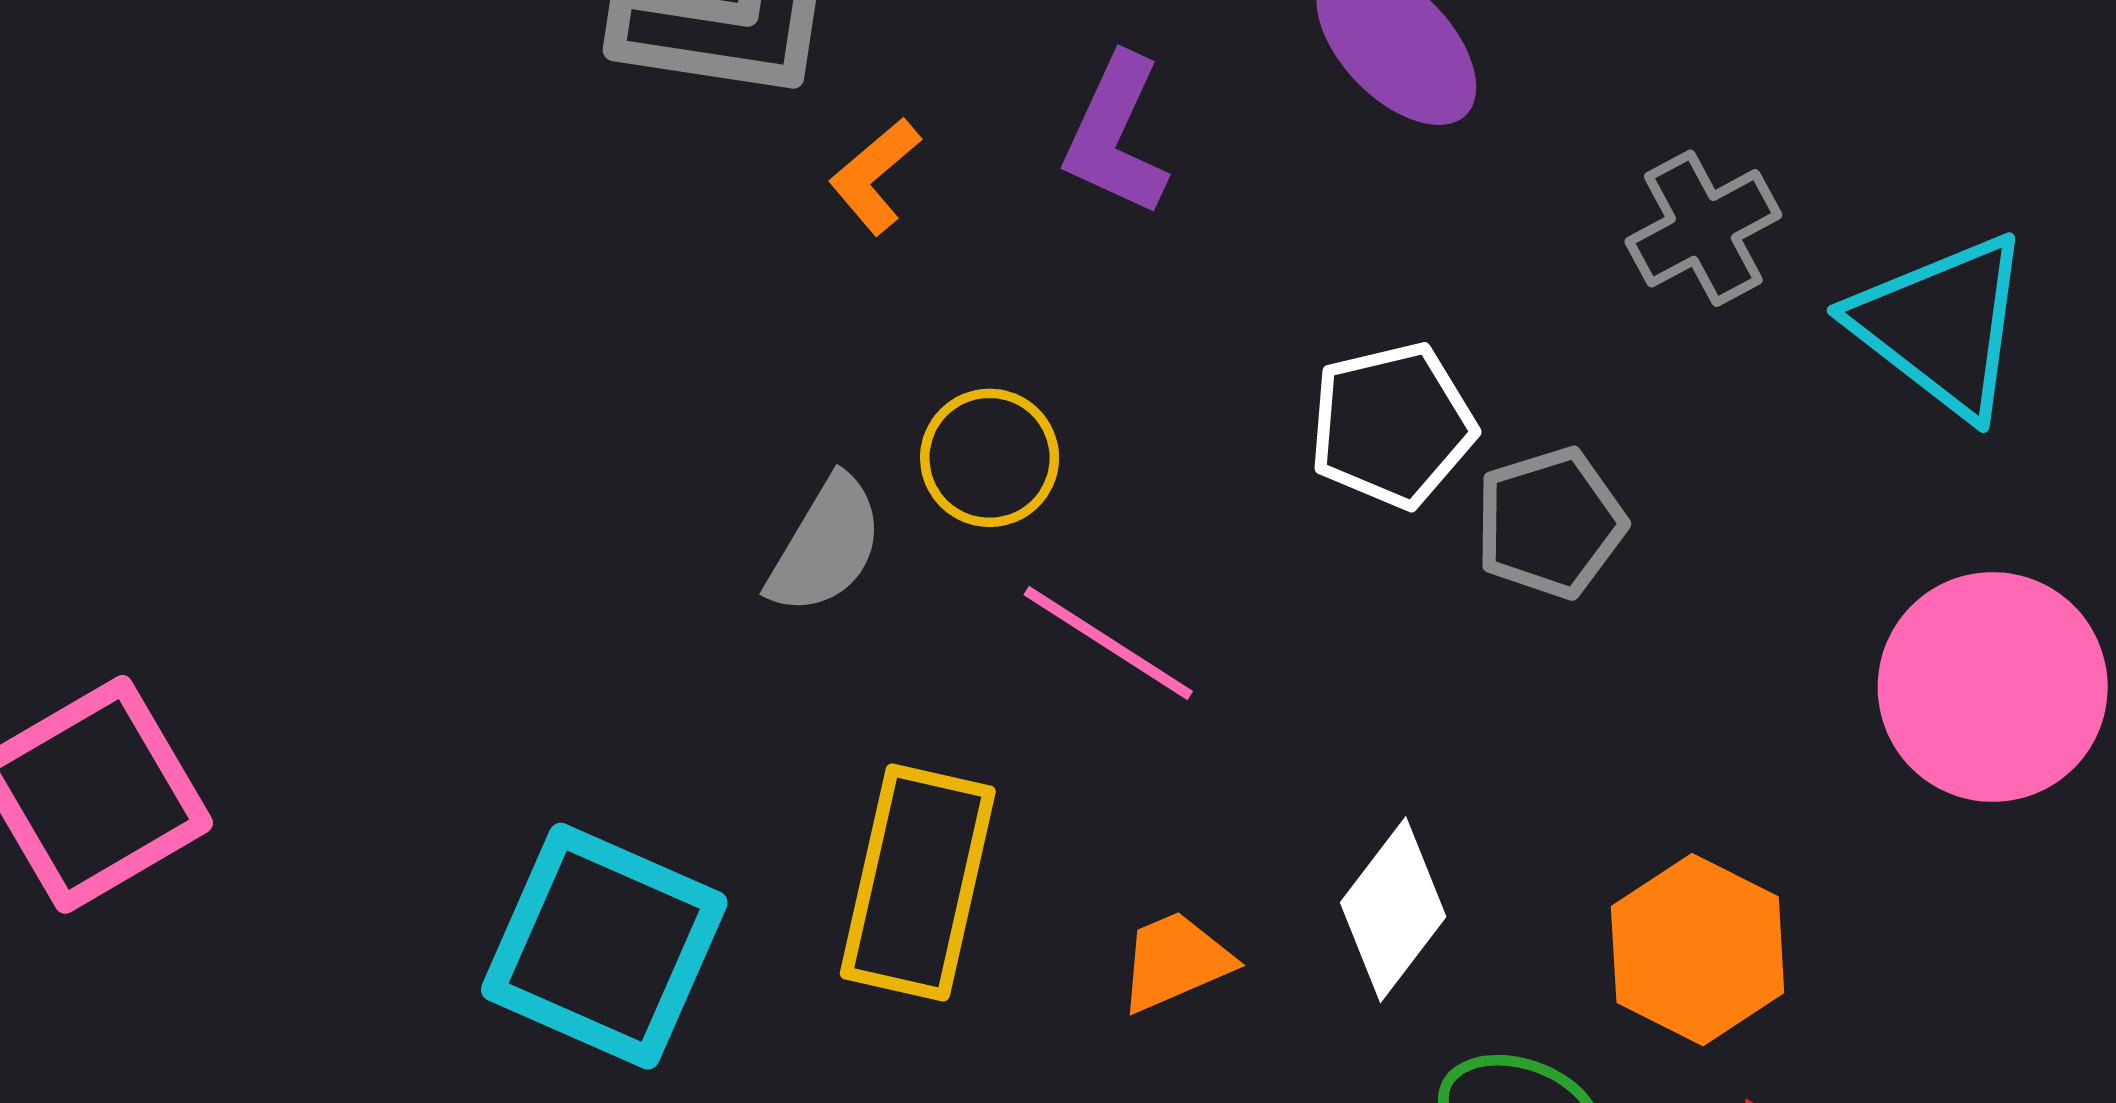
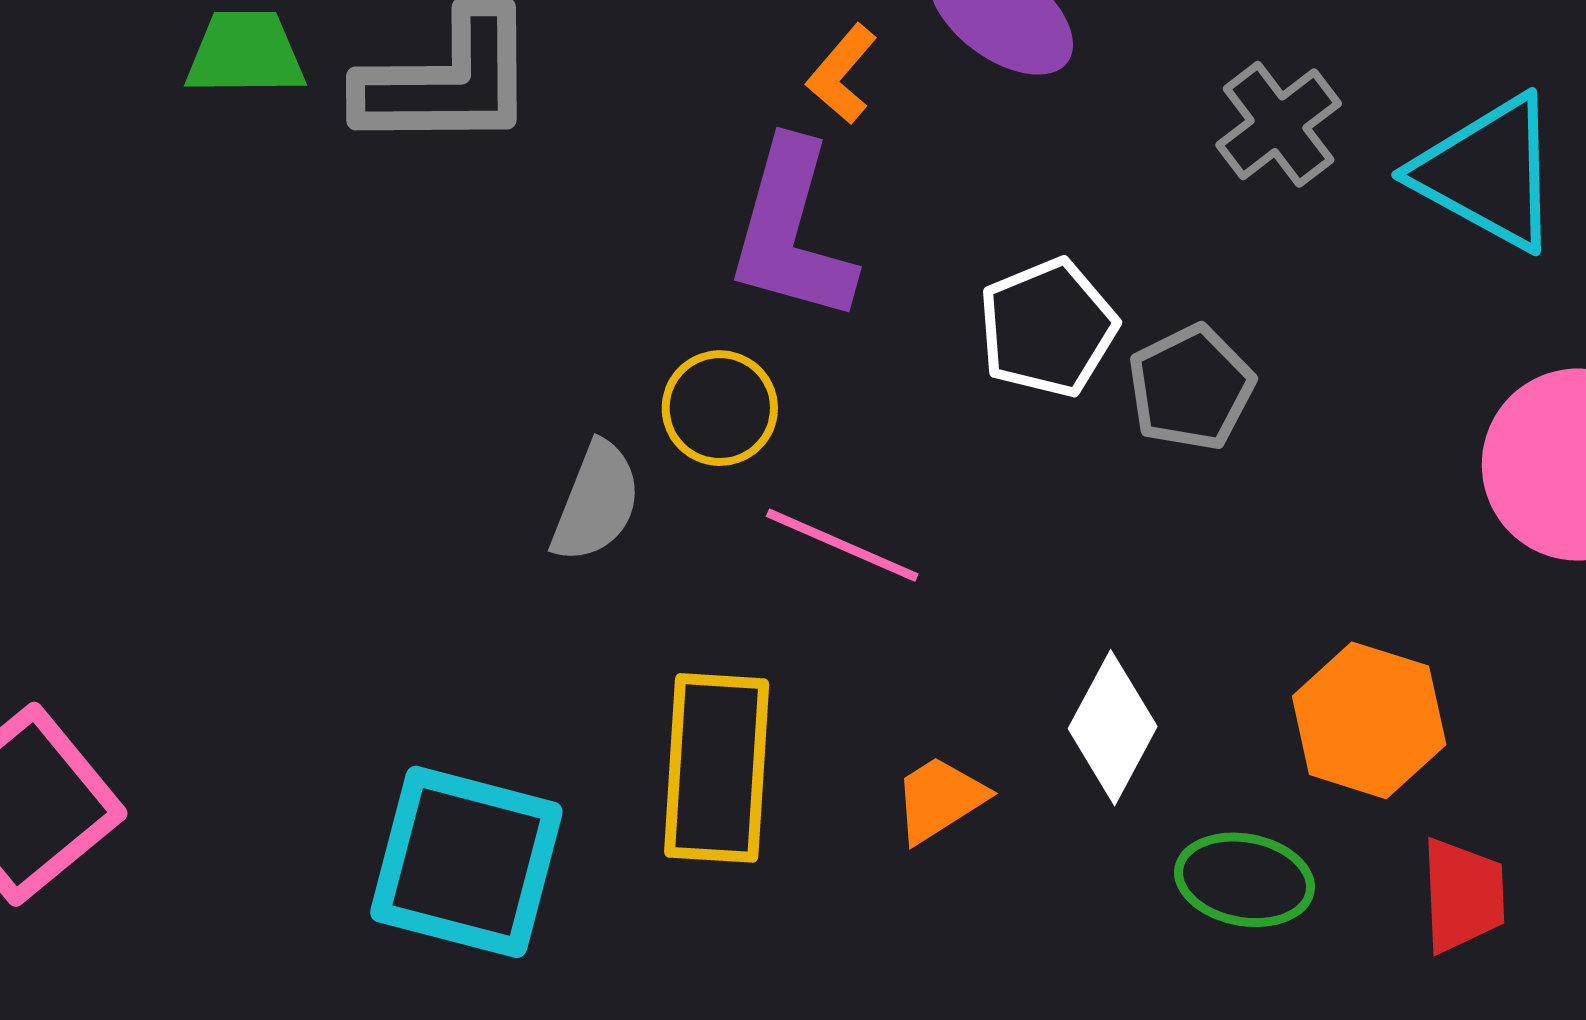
purple L-shape: (1116, 135) -> (791, 232), moved, size x1.4
orange L-shape: (875, 176) -> (842, 74), moved

